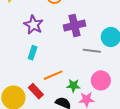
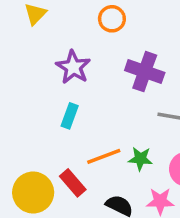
purple cross: (74, 26) -> (145, 72), turned 30
green star: (73, 86) -> (140, 159), moved

